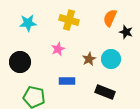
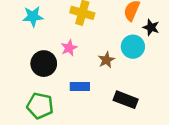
cyan circle: (111, 59) -> (133, 47), moved
black circle: (20, 62) -> (44, 64), moved

